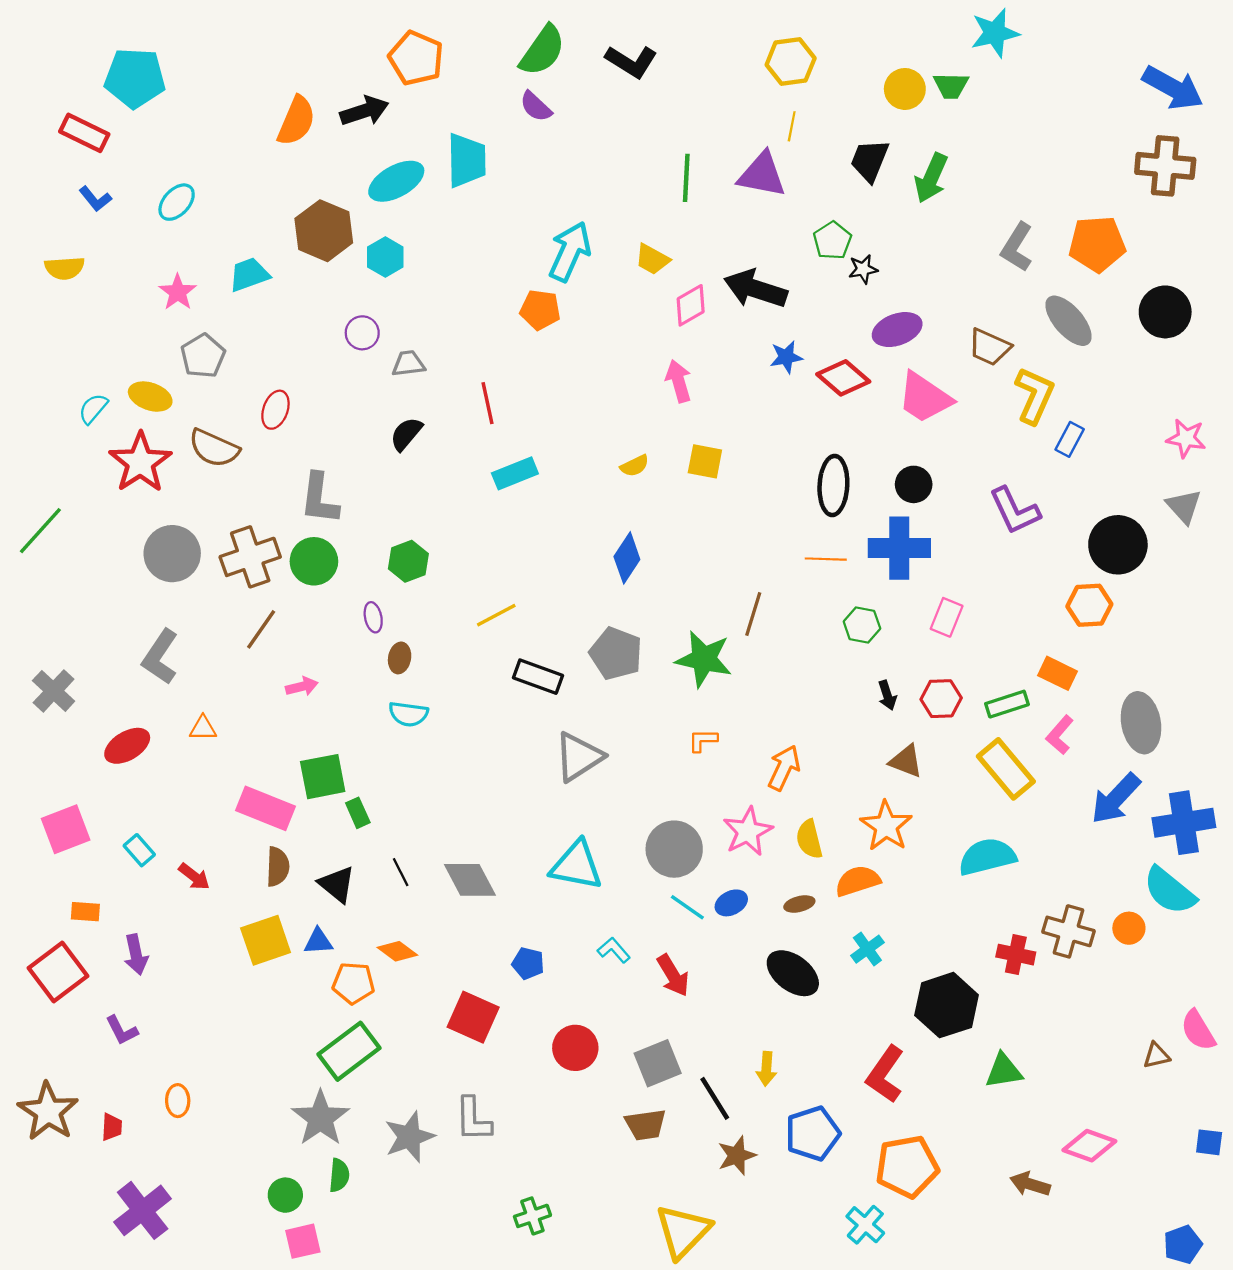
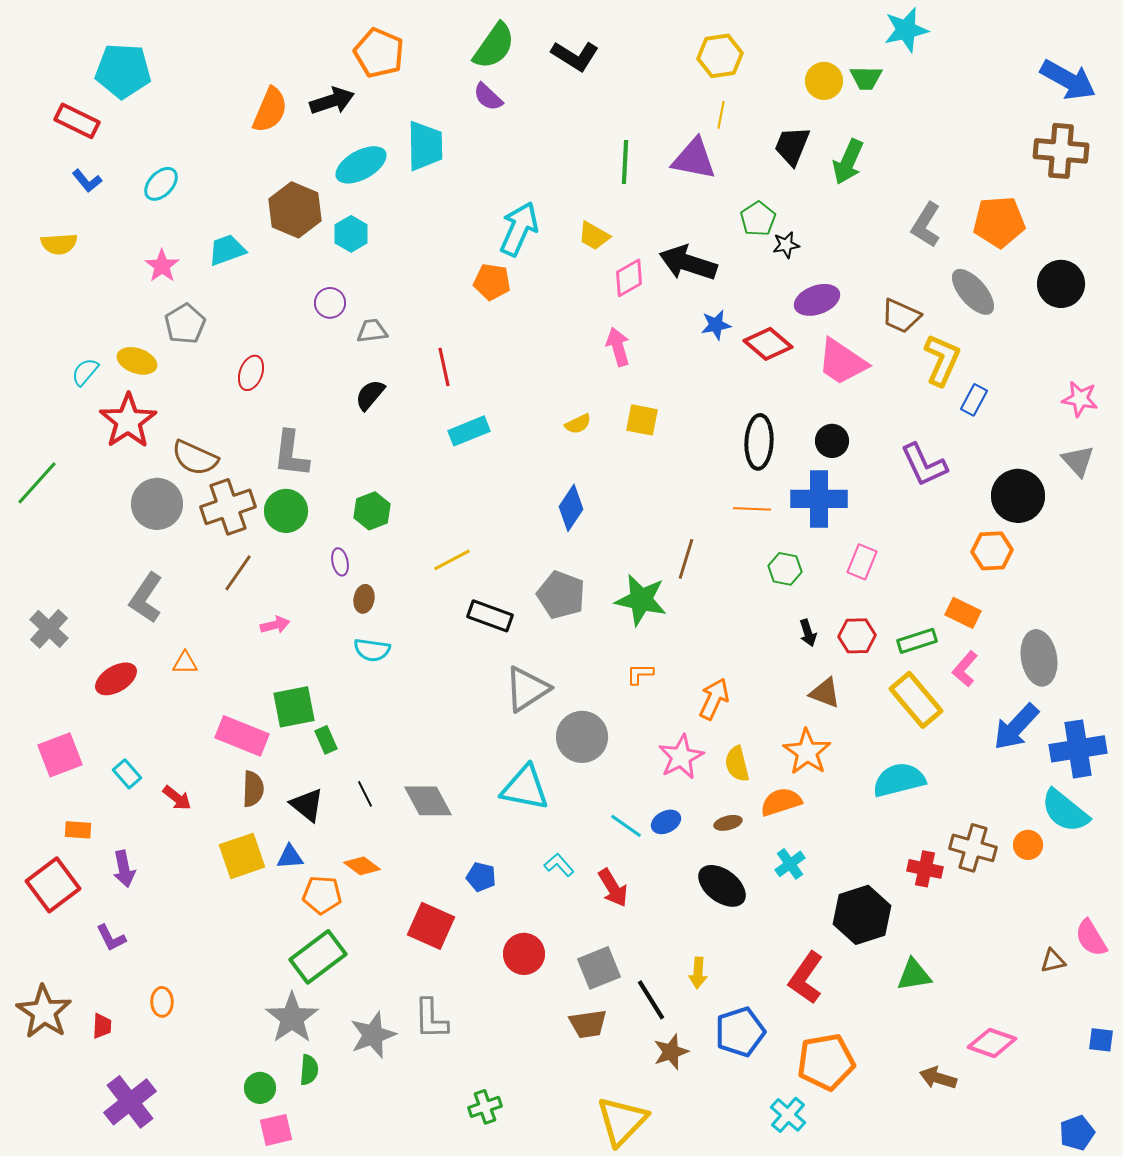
brown semicircle: (214, 448) -> (195, 458), moved
gray circle: (674, 849) -> (582, 737), moved

